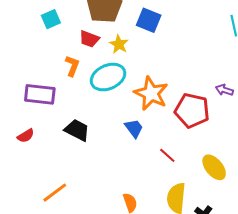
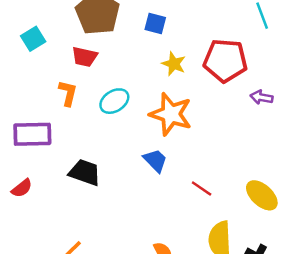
blue square: (149, 20) -> (155, 23), size x0.7
yellow star: (119, 44) -> (174, 64), moved
cyan ellipse: (108, 77) -> (114, 101), size x0.7
red pentagon: (192, 111) -> (225, 61), moved

